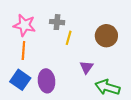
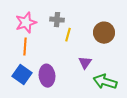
pink star: (24, 25) -> (26, 23), turned -30

